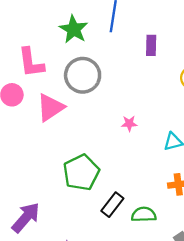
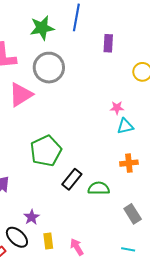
green star: (74, 29) -> (42, 28), turned 30
pink star: (129, 123) -> (117, 108), moved

